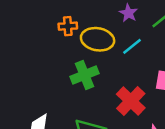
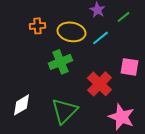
orange cross: (68, 26) -> (37, 26), moved

